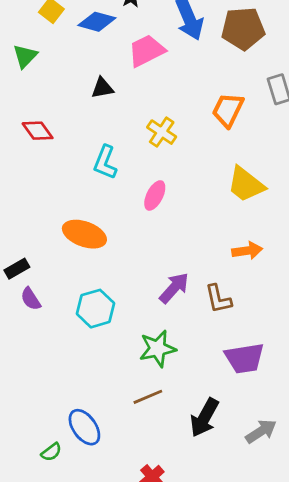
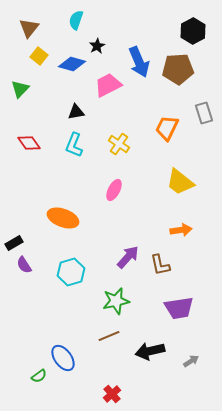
cyan L-shape: (105, 162) -> (74, 145), moved
black arrow: (204, 418) -> (150, 351), turned 48
gray arrow: (261, 431) -> (191, 361), size x0.7

